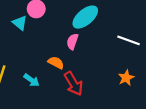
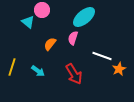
white line: (128, 40) -> (102, 56), moved
orange semicircle: (56, 63) -> (50, 44), moved, turned -80

